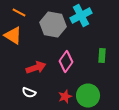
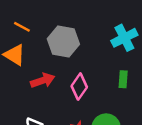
cyan cross: (81, 16) -> (124, 38), moved
red arrow: (36, 68) -> (43, 81), moved

